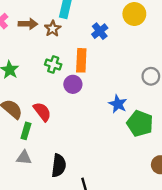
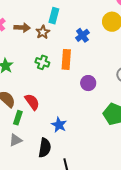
purple circle: (73, 84) -> (88, 83), moved
blue star: (118, 104) -> (59, 125), moved
gray triangle: (24, 158) -> (16, 140), turned -32

